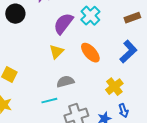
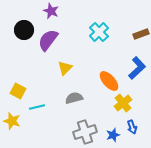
purple semicircle: (63, 24) -> (48, 40), moved
orange ellipse: (90, 53) -> (109, 81), moved
cyan line: (49, 101) -> (37, 107), moved

